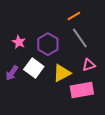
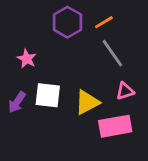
purple hexagon: (48, 44) -> (67, 22), moved
white square: (34, 68) -> (48, 95), turned -30

